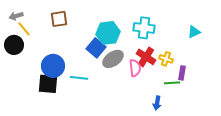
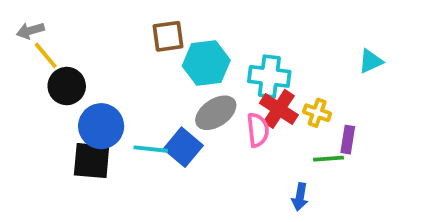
brown square: (59, 19) -> (168, 36), moved
cyan cross: (144, 28) -> (269, 76), moved
black circle: (14, 45) -> (67, 86), moved
blue square: (96, 48) -> (183, 147), moved

